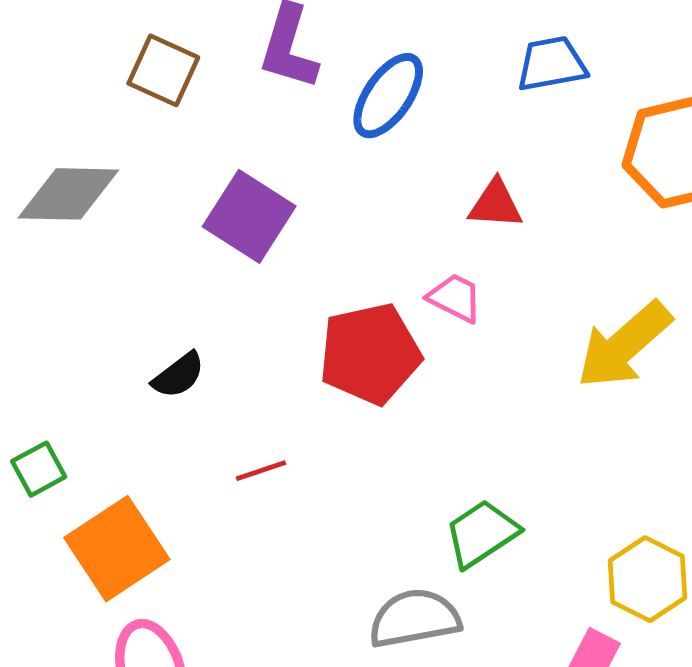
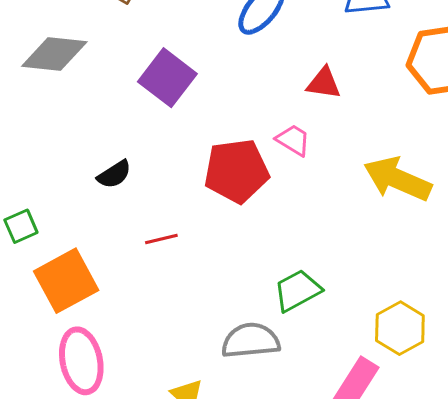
yellow arrow: (624, 345) -> (398, 179), turned 60

